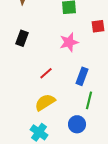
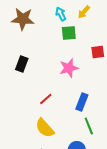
green line: (89, 100) -> (89, 126), turned -36
yellow semicircle: (45, 102) -> (45, 128), turned -100

